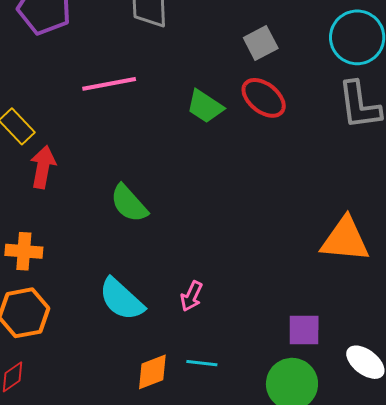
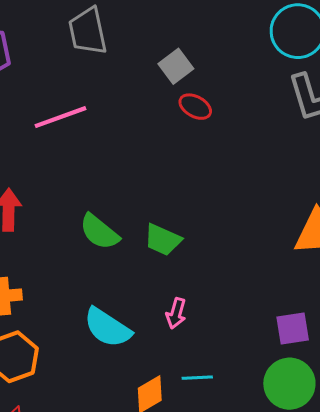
gray square: (261, 43) -> (176, 66), moved
red ellipse: (264, 98) -> (195, 107), moved, size x0.7
green trapezoid: (205, 106) -> (163, 240), moved

